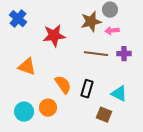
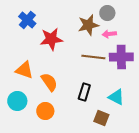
blue cross: (18, 19) -> (27, 20), moved
purple cross: (124, 54) -> (121, 57), size x1.6
orange semicircle: (63, 85) -> (49, 82), moved
cyan circle: (24, 112) -> (17, 101), moved

